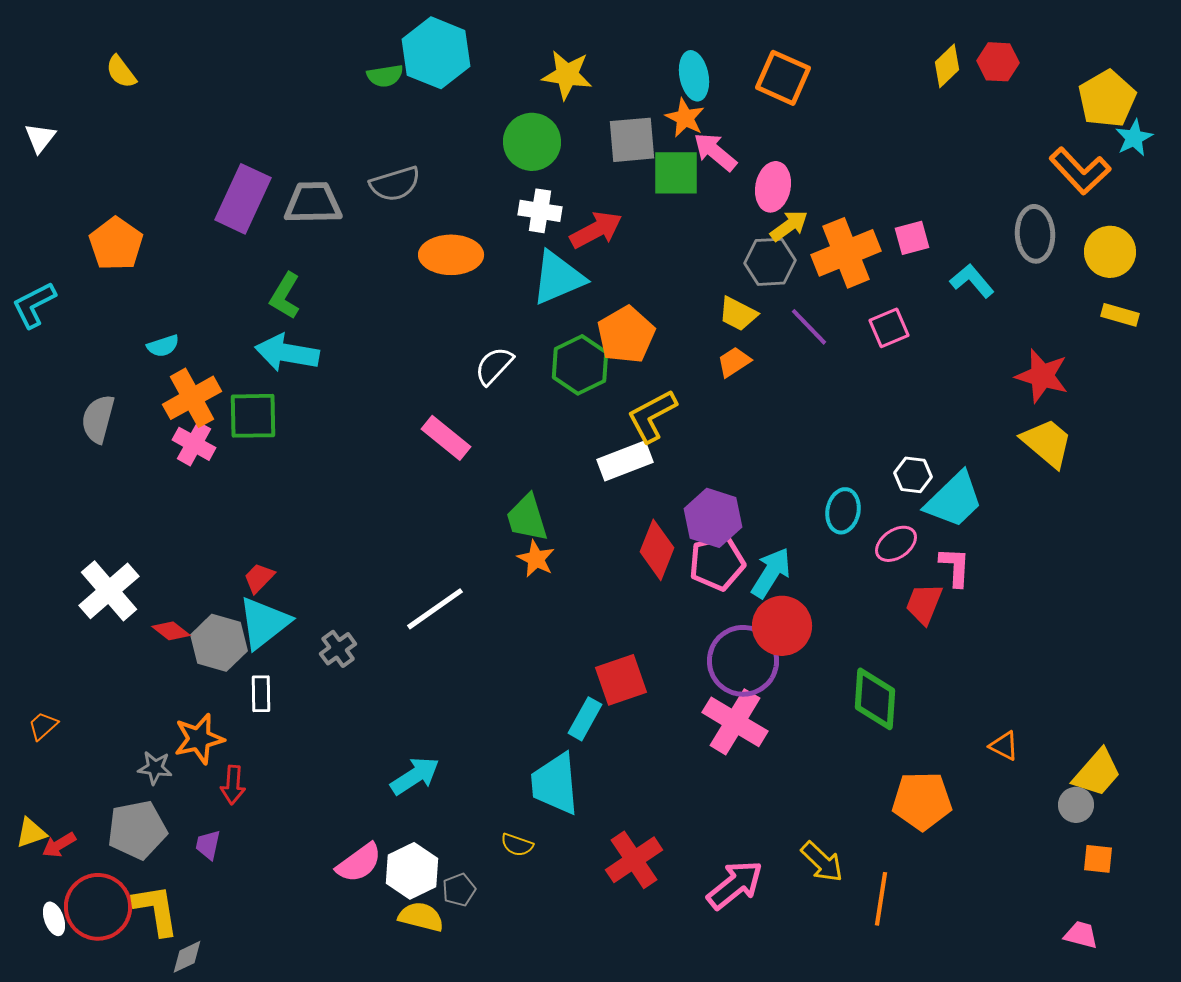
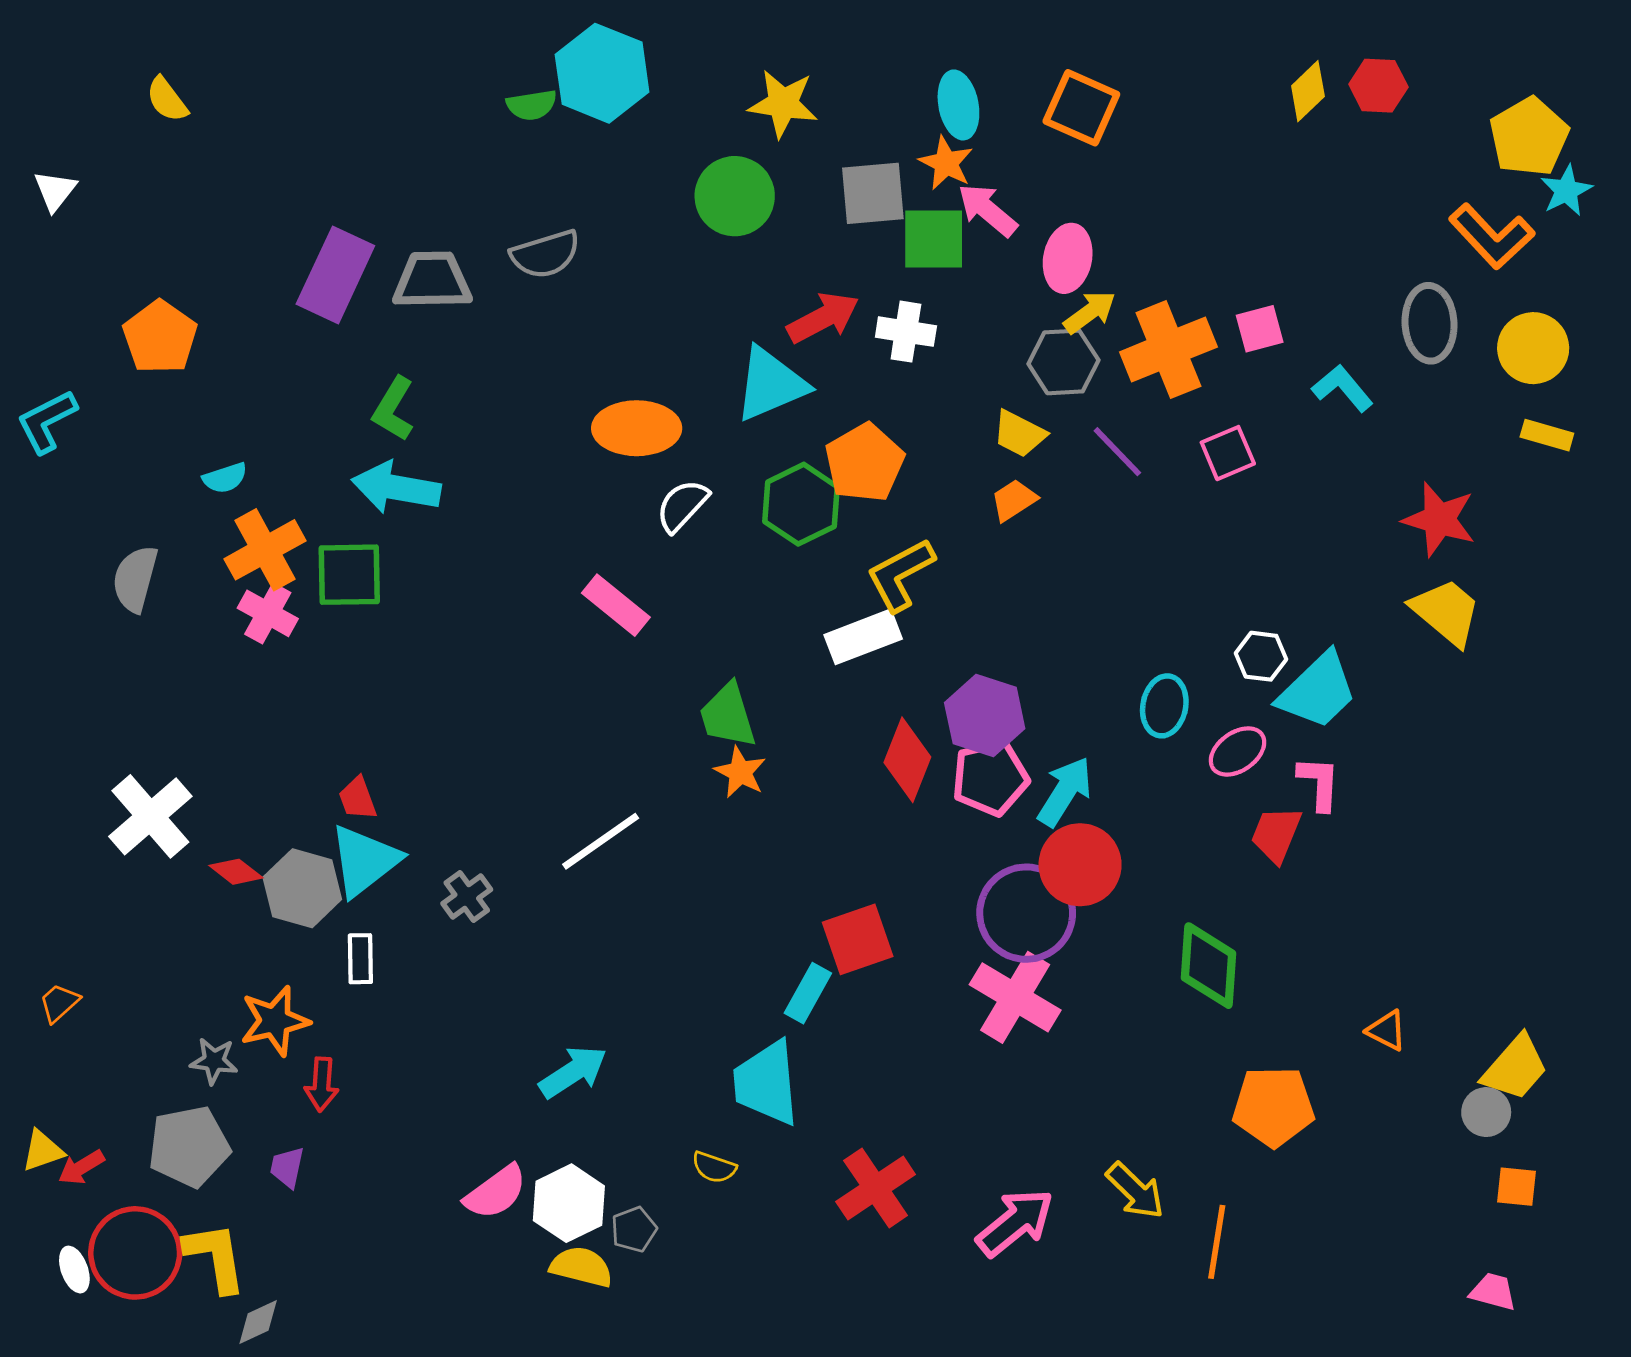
white cross: (540, 211) -> (906, 332), moved
orange ellipse: (451, 255) -> (637, 428), moved
red trapezoid: (259, 578) -> (358, 798), turned -64

